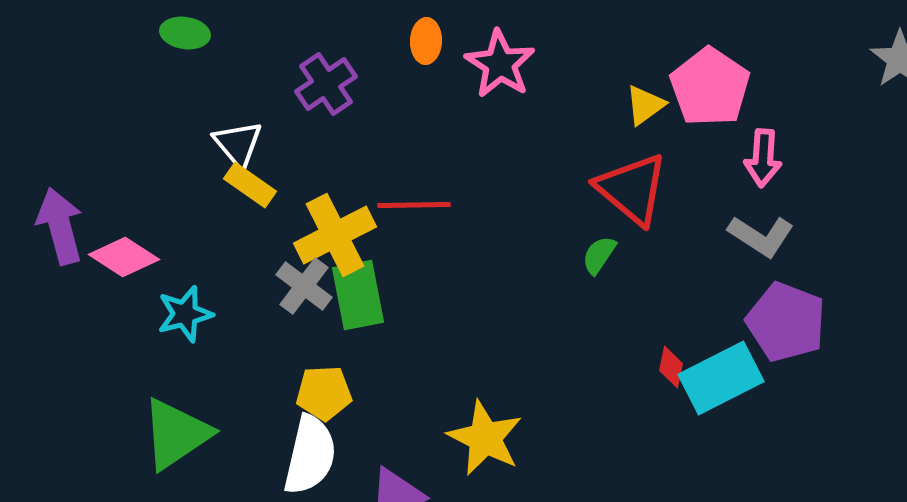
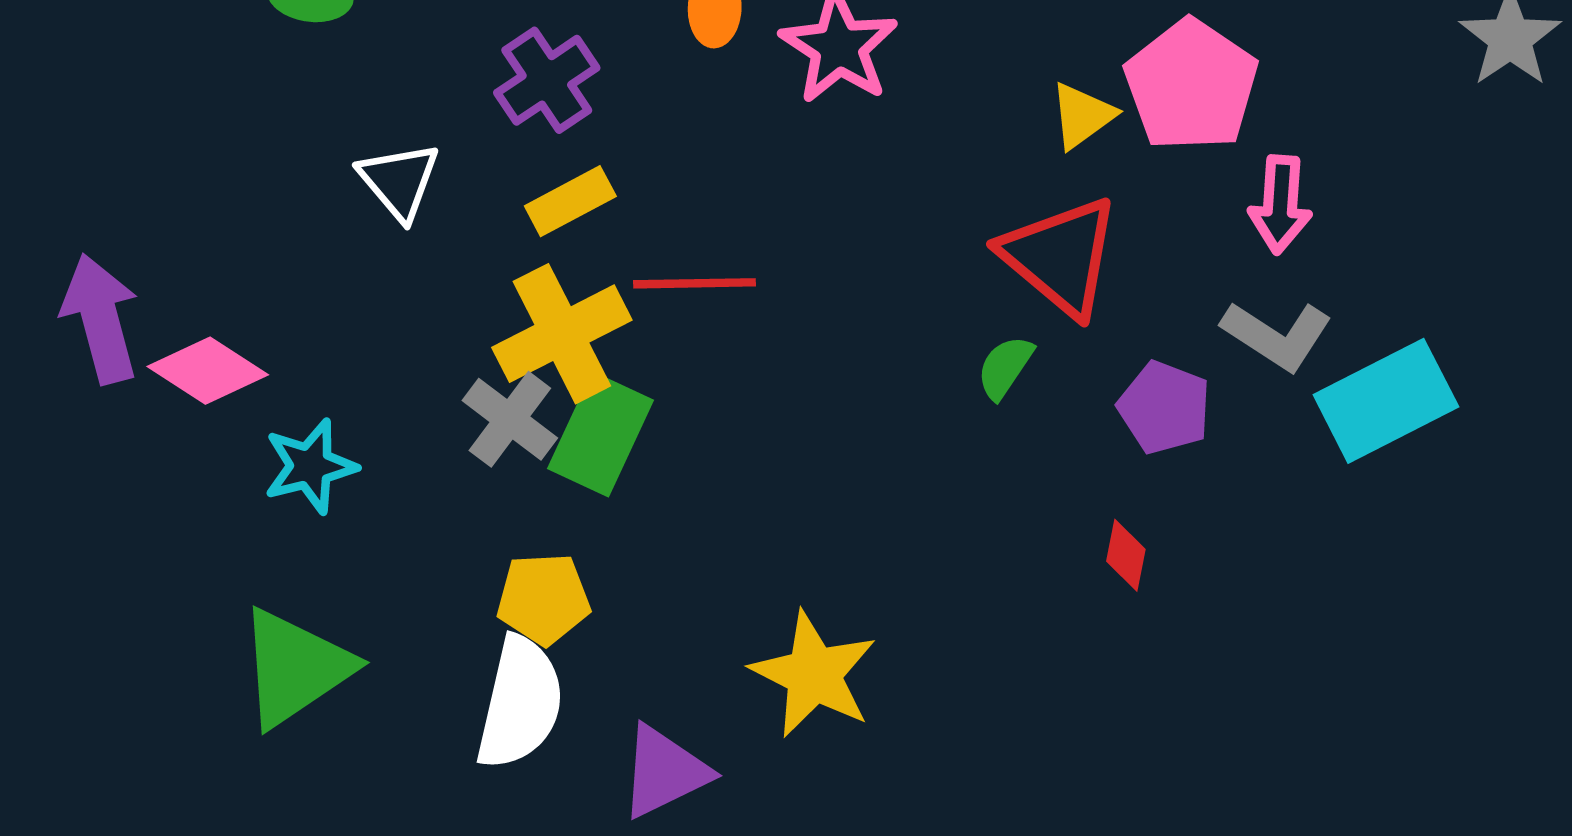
yellow rectangle: (250, 185) -> (570, 201), moved, turned -63
green rectangle: (358, 295) -> (601, 434), turned 36
purple pentagon: (786, 322) -> (1164, 408), moved, size x0.7
cyan rectangle: (721, 378) -> (1386, 401), moved

